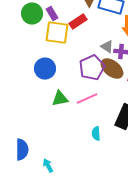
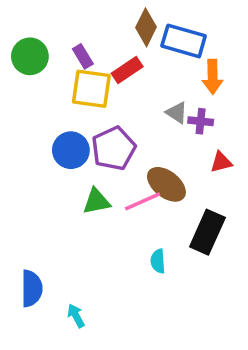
green circle: (32, 14) -> (30, 56), moved
purple pentagon: (92, 68) -> (114, 148), moved
brown ellipse: (112, 69) -> (166, 184), moved

